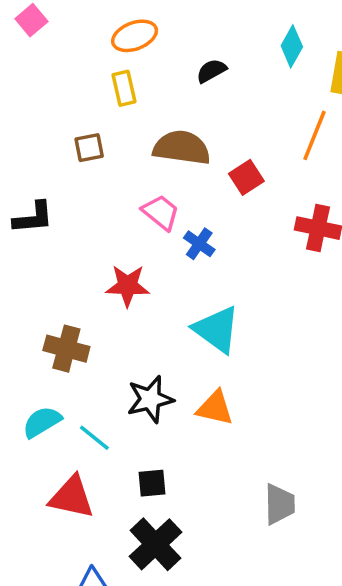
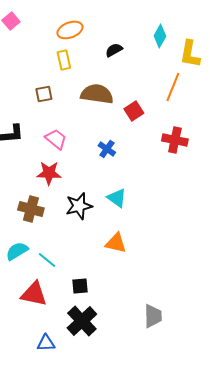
pink trapezoid: (161, 212) -> (56, 139), moved
red star: (128, 286) -> (49, 173), moved
cyan triangle: (217, 329) -> (117, 198), size x0.7
black star: (150, 399) -> (79, 206), moved
gray trapezoid: (280, 504) -> (153, 316), moved

